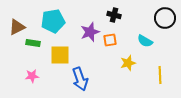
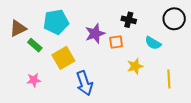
black cross: (114, 15) -> (129, 20), moved
green rectangle: (33, 43) -> (35, 45), turned 32
yellow square: (60, 55) -> (63, 58), turned -30

